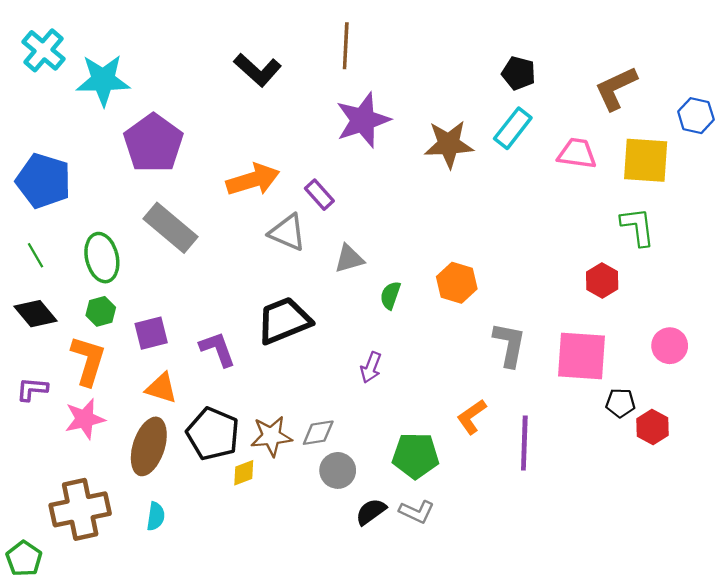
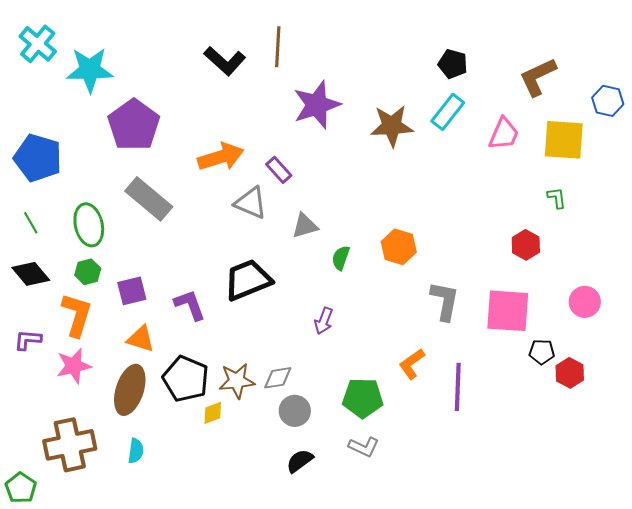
brown line: (346, 46) -> (278, 47), moved
pink trapezoid: (577, 153) -> (504, 134), turned 105
green L-shape: (638, 227) -> (557, 198), size x0.6
black semicircle: (371, 512) -> (300, 461), moved

